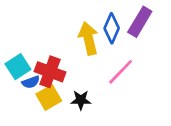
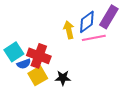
blue diamond: (112, 28) -> (87, 22), turned 30
yellow arrow: (88, 38) -> (69, 30), size x0.7
pink line: (121, 72) -> (94, 38), moved, turned 35

